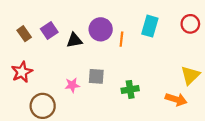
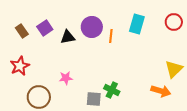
gray square: (96, 76) -> (94, 99), moved
green cross: (130, 89) -> (112, 90), moved, turned 35

